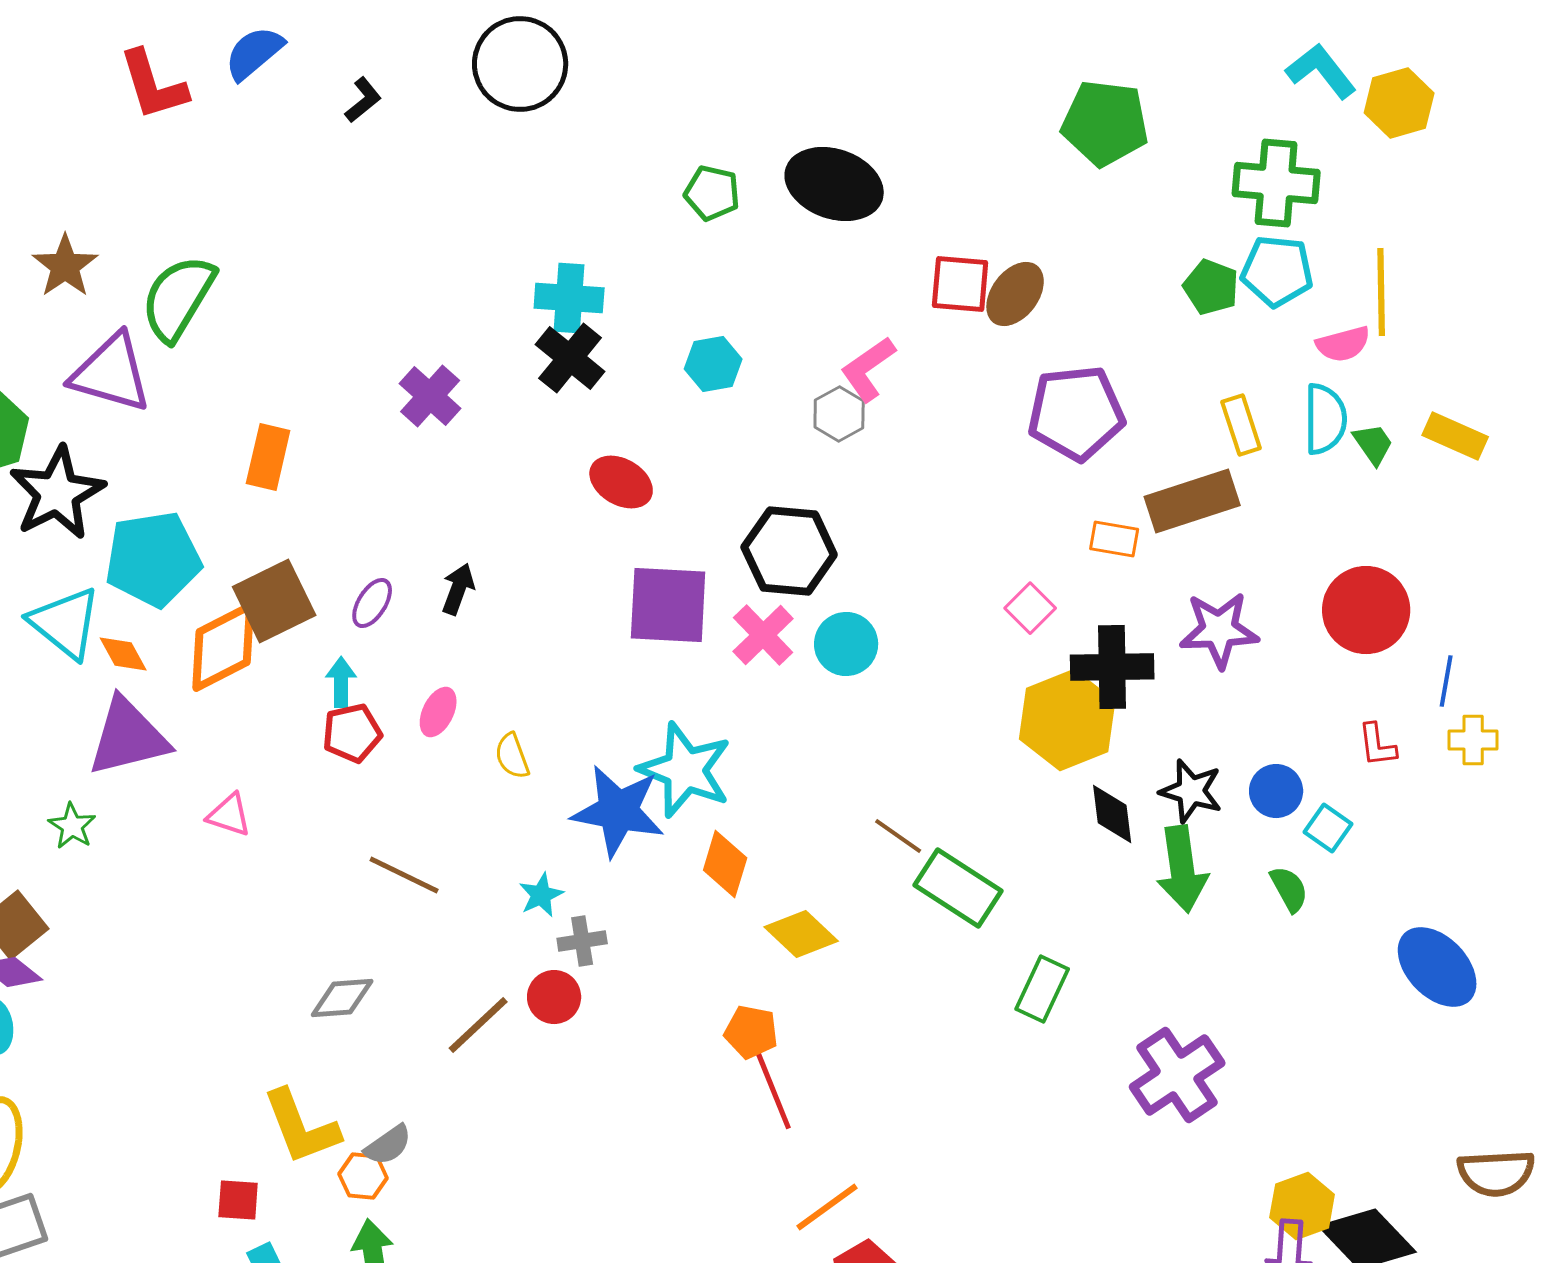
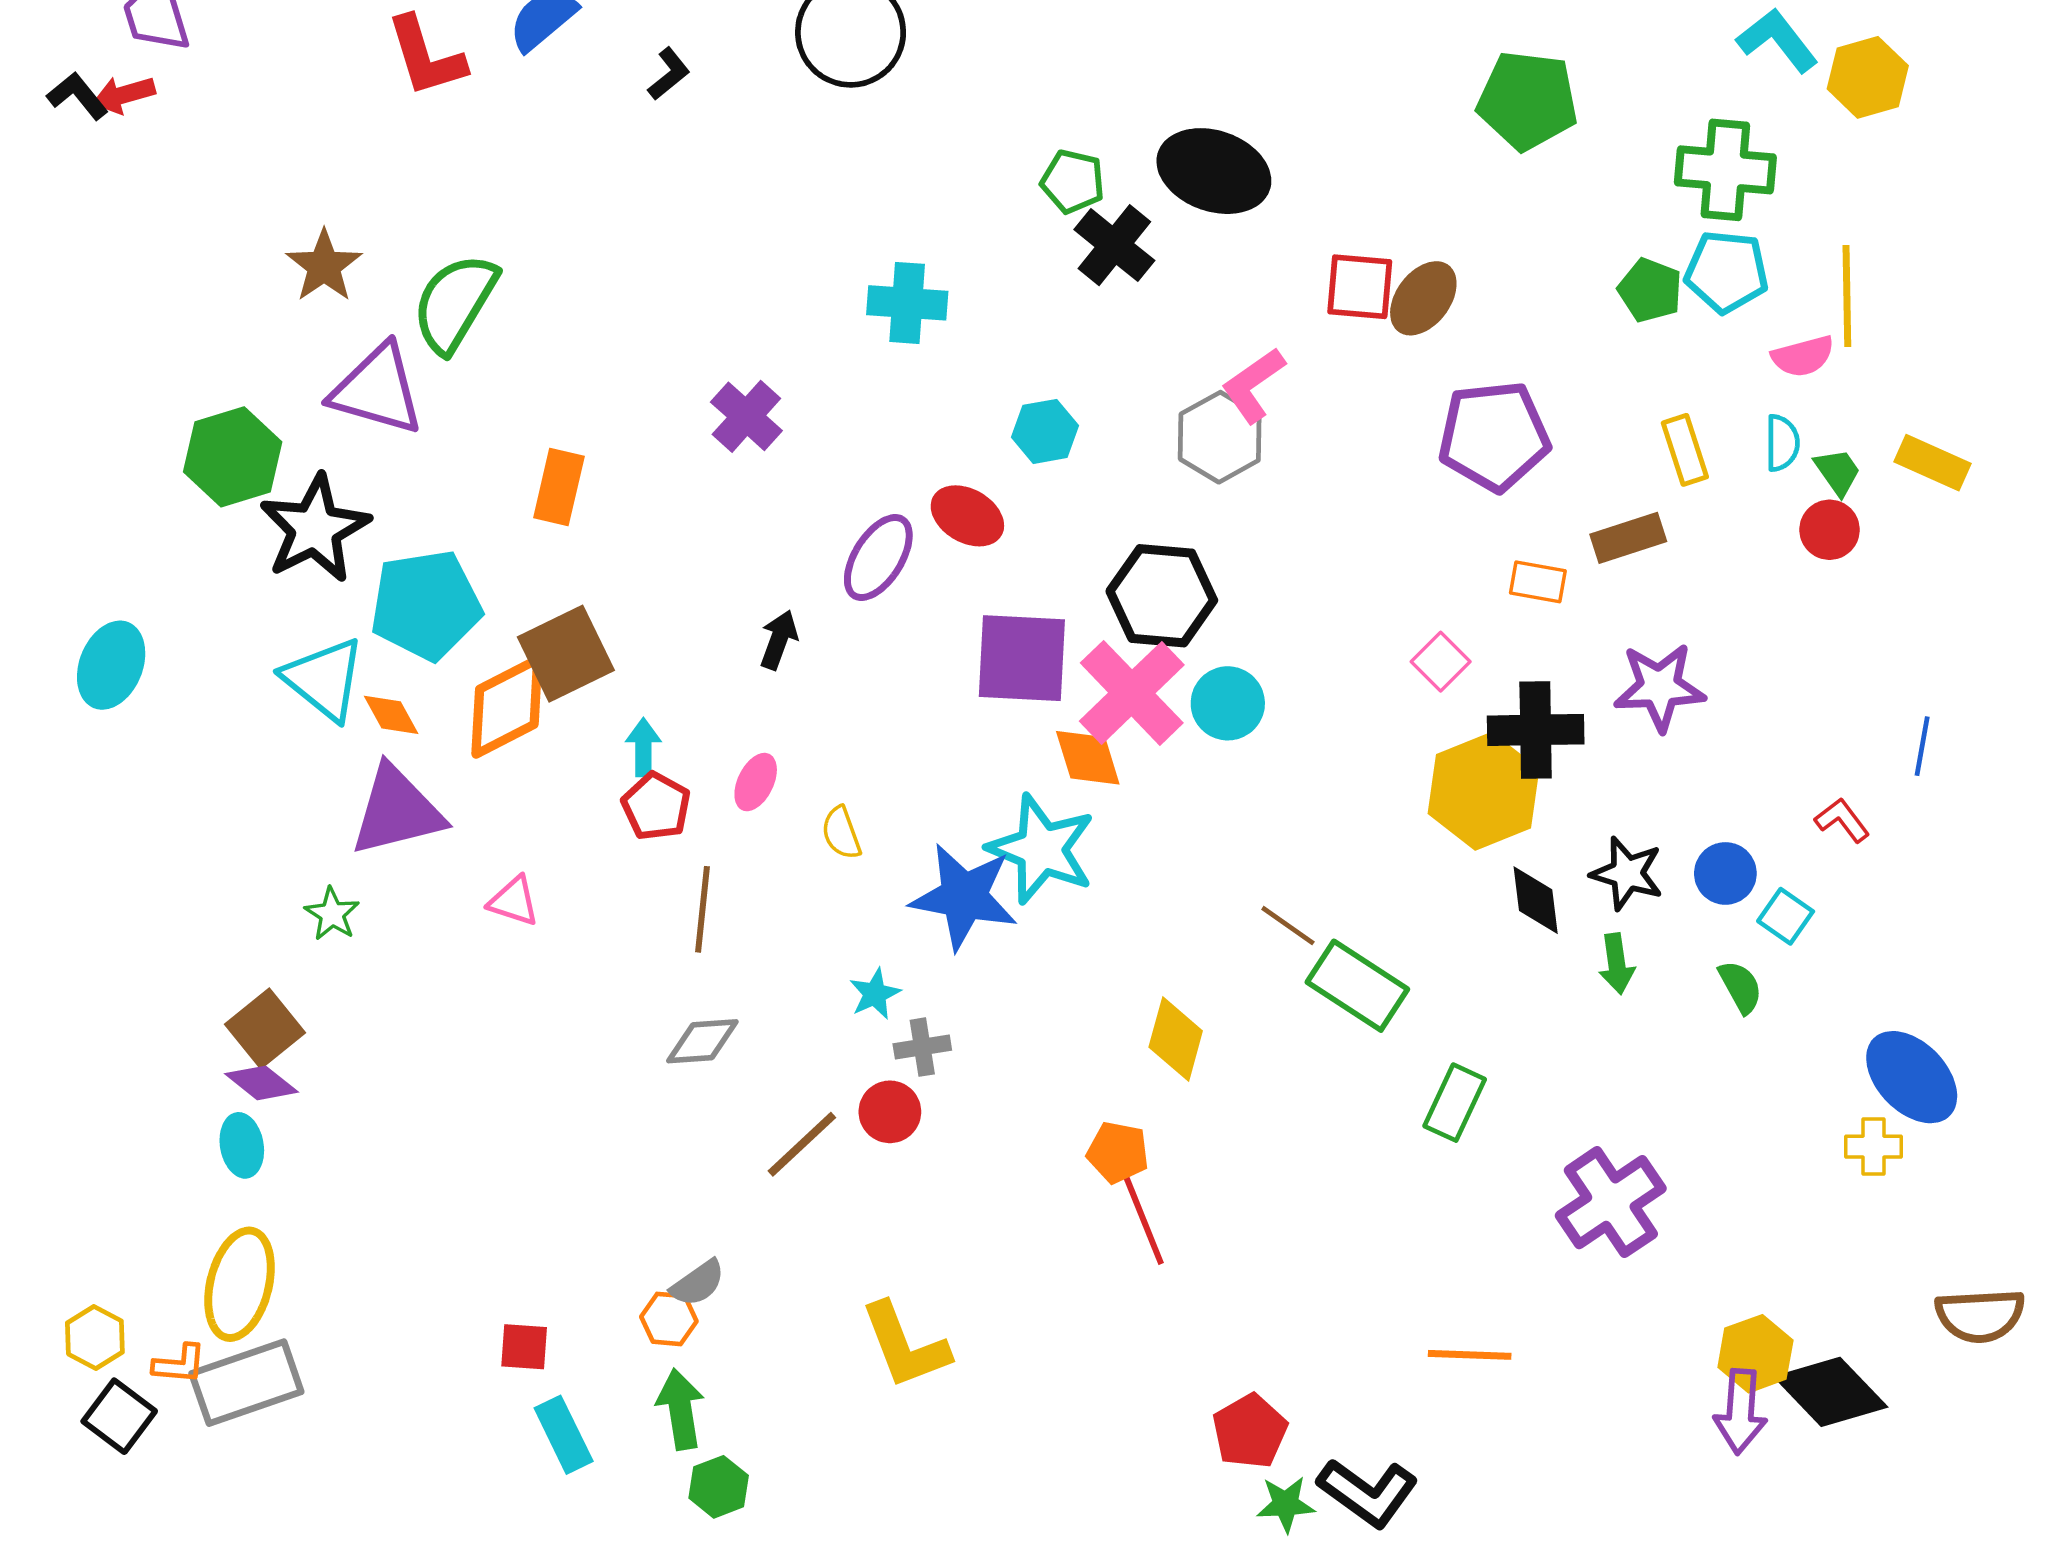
black cross: (570, 358) -> (1114, 245), moved
cyan hexagon: (713, 364) -> (1045, 431), moved
gray hexagon: (839, 414) -> (1220, 437), size x1.4
cyan semicircle: (1325, 419) -> (1782, 443), size x0.7
brown rectangle: (1192, 501) -> (1628, 538), size x0.7
purple ellipse: (372, 603) -> (878, 558), moved, size x1.5
red circle: (1366, 610) -> (1830, 530), moved, size x0.6
pink cross: (763, 635) -> (1132, 693), size x1.5
red pentagon: (352, 733) -> (656, 806), turned -30
yellow cross: (1473, 740) -> (1874, 1147), moved
red L-shape: (1377, 745) -> (1842, 820), turned 150
orange diamond: (725, 864) -> (1088, 758), moved, turned -34
green arrow: (1182, 869) -> (1617, 964), size x0.6
brown line: (404, 875) -> (702, 909), moved, turned 70
yellow diamond: (801, 934) -> (1176, 1039), turned 62
gray diamond: (342, 998) -> (702, 1041), moved
yellow L-shape: (301, 1127) -> (905, 1346), moved
orange line: (827, 1207) -> (1470, 1355), moved, turned 38

